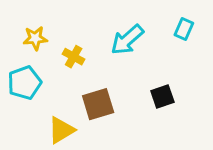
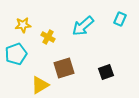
black square: (162, 96) -> (106, 72), moved

